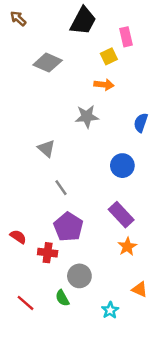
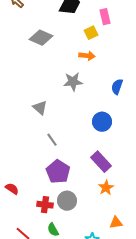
red semicircle: (18, 237) -> (12, 189), moved
red cross: (48, 253) -> (45, 205), moved
gray circle: (79, 276) -> (67, 201), moved
orange triangle: (140, 289) -> (116, 223), turned -32

